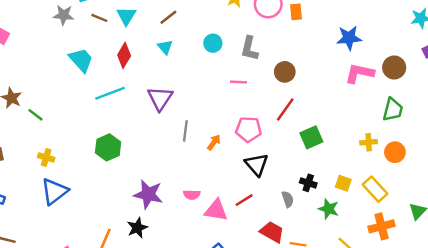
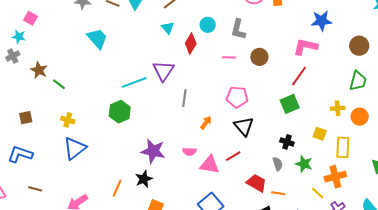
red diamond: (124, 55) -> (191, 43), moved
brown circle: (285, 72) -> (259, 57), moved
pink L-shape: (359, 73) -> (305, 47), moved
cyan line: (110, 93) -> (134, 82), moved
red line: (285, 109) -> (299, 76), moved
orange arrow: (214, 142) -> (206, 123), moved
yellow square: (343, 183) -> (320, 134), moved
yellow rectangle: (375, 189) -> (343, 147), turned 45
gray semicircle: (288, 199) -> (278, 164), moved
orange cross: (382, 226) -> (335, 177), moved

